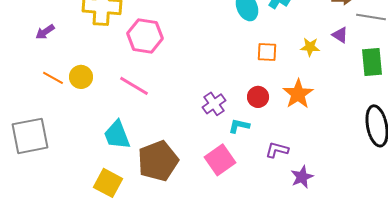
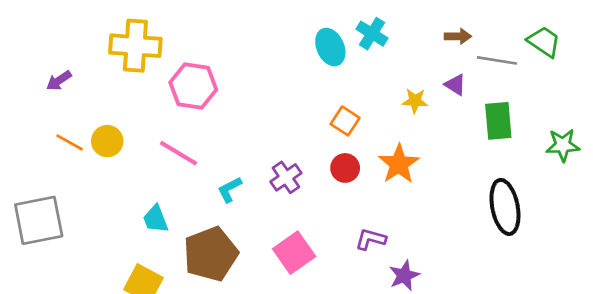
orange square: (267, 52) -> (345, 121), moved, turned 30
cyan L-shape: (239, 126) -> (230, 189), moved, turned -40
cyan trapezoid: (117, 135) -> (156, 219), size x0.7

